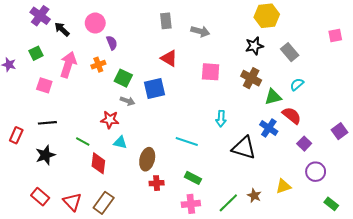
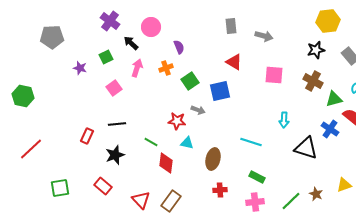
pink circle: (95, 23) -> (151, 27), moved
black arrow: (62, 29) -> (131, 43), moved
pink arrow: (68, 65) -> (137, 68), size x0.7
green square: (123, 78) -> (190, 81), turned 30
pink square: (44, 85) -> (114, 88), turned 35
gray arrow: (127, 101) -> (198, 110), moved
red cross: (157, 183) -> (220, 190), moved
red rectangle: (40, 197) -> (103, 186), moved

